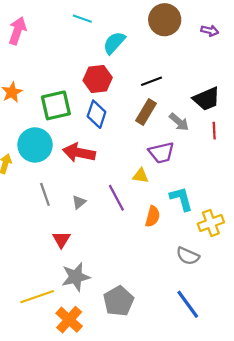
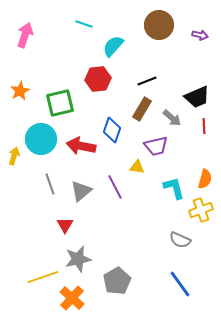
blue diamond: (97, 114) -> (112, 130), moved
gray triangle: (79, 202) -> (81, 191), size x1.6
orange semicircle: (153, 216) -> (205, 179), moved

